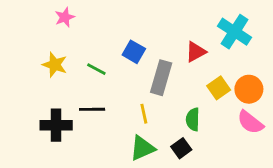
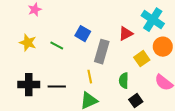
orange circle: (249, 89) -> (163, 47), moved
black line: (92, 109) -> (57, 87), moved
black square: (181, 148) -> (136, 101), moved

